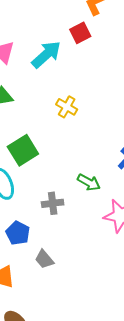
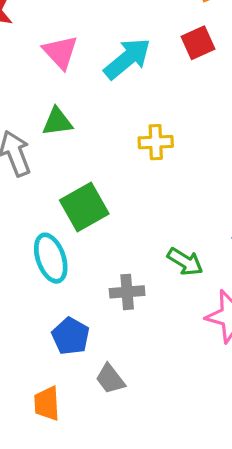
red square: (80, 33) -> (198, 43), moved
yellow cross: (67, 107) -> (156, 142), turned -35

